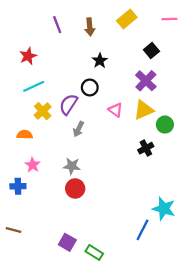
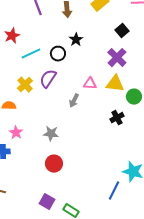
cyan line: (34, 86) -> (31, 54), moved
black circle: (90, 88) -> (58, 54), moved
pink triangle: (116, 110) -> (90, 84), turned -32
yellow triangle: (144, 110) -> (115, 84), turned 30
gray arrow: (79, 129) -> (74, 101), moved
red circle: (75, 188) -> (54, 164), moved

